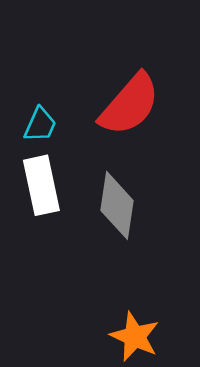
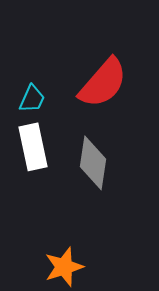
orange star: (135, 337) -> (64, 267), moved, turned 30

